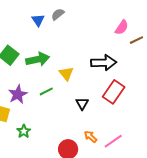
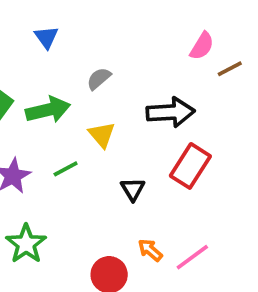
gray semicircle: (58, 14) -> (99, 79), moved
green star: (24, 131) -> (26, 244), size x1.5

